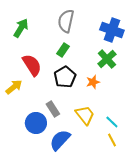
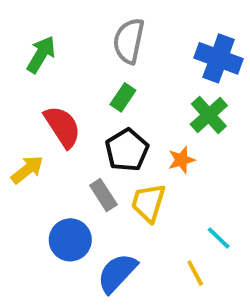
gray rectangle: (53, 109) -> (103, 195), moved
yellow trapezoid: (85, 115) -> (148, 203), moved, turned -125
yellow line: (112, 140) -> (195, 273), moved

